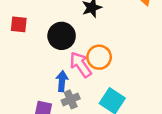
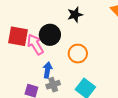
red square: (19, 24) -> (18, 36), moved, size x1.5
pink arrow: (81, 65) -> (35, 44), moved

